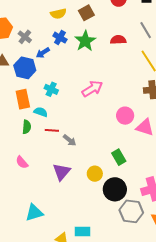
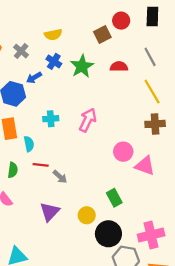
brown square: (86, 13) -> (102, 34), moved
gray cross: (25, 37) -> (21, 51), moved
cyan cross: (51, 89) -> (51, 119), moved, turned -32
pink arrow: (92, 89) -> (88, 120), turned -35
cyan semicircle: (41, 112) -> (29, 144), turned 56
green semicircle: (27, 127) -> (13, 170), moved

